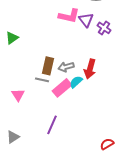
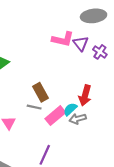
brown rectangle: (48, 66) -> (41, 92), turned -42
gray arrow: (66, 67) -> (78, 119), moved

